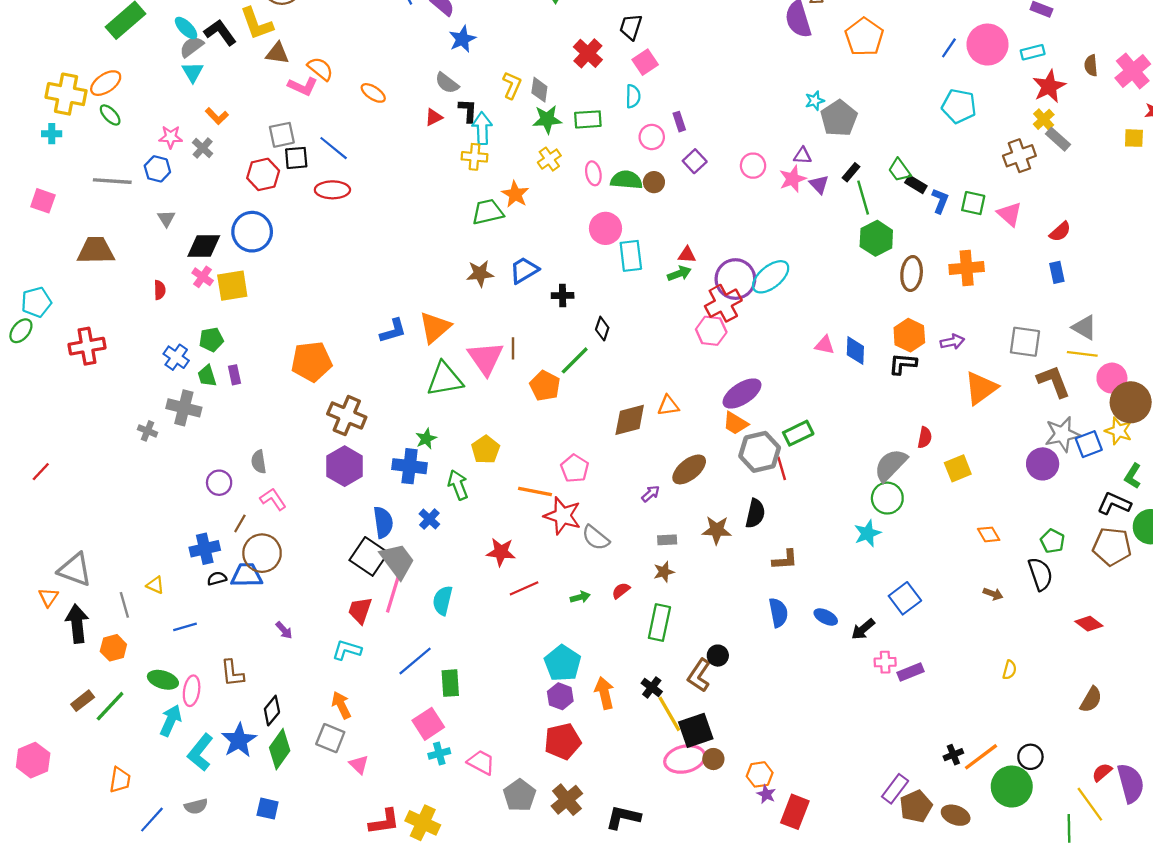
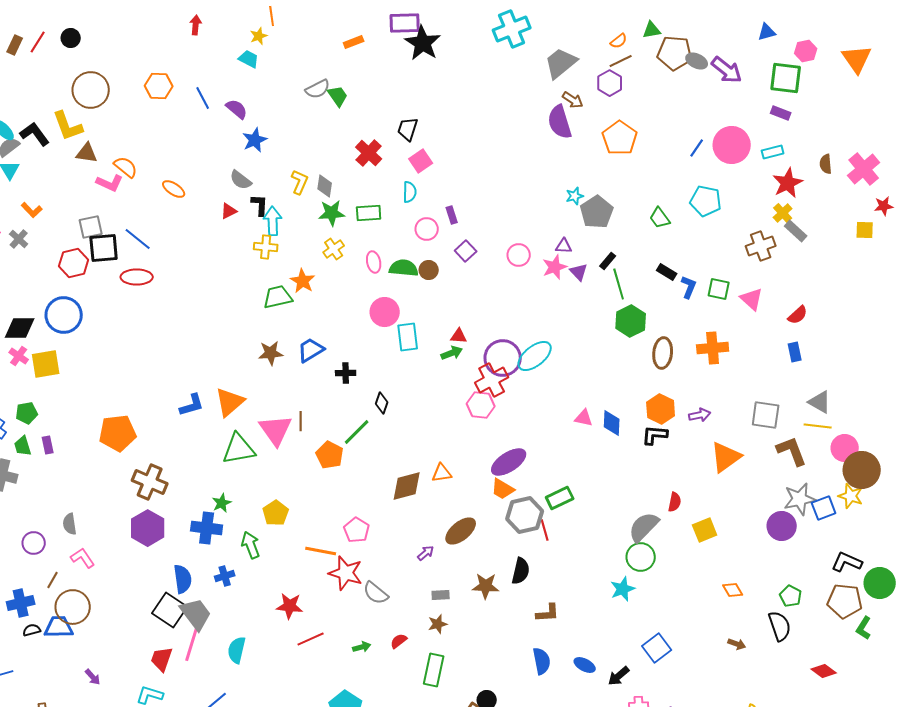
black square: (296, 158) -> (104, 248), size x1.4
green trapezoid: (899, 170) -> (660, 218), moved
green L-shape: (1133, 476) -> (864, 628), moved
blue cross: (429, 519) -> (225, 576), turned 30

